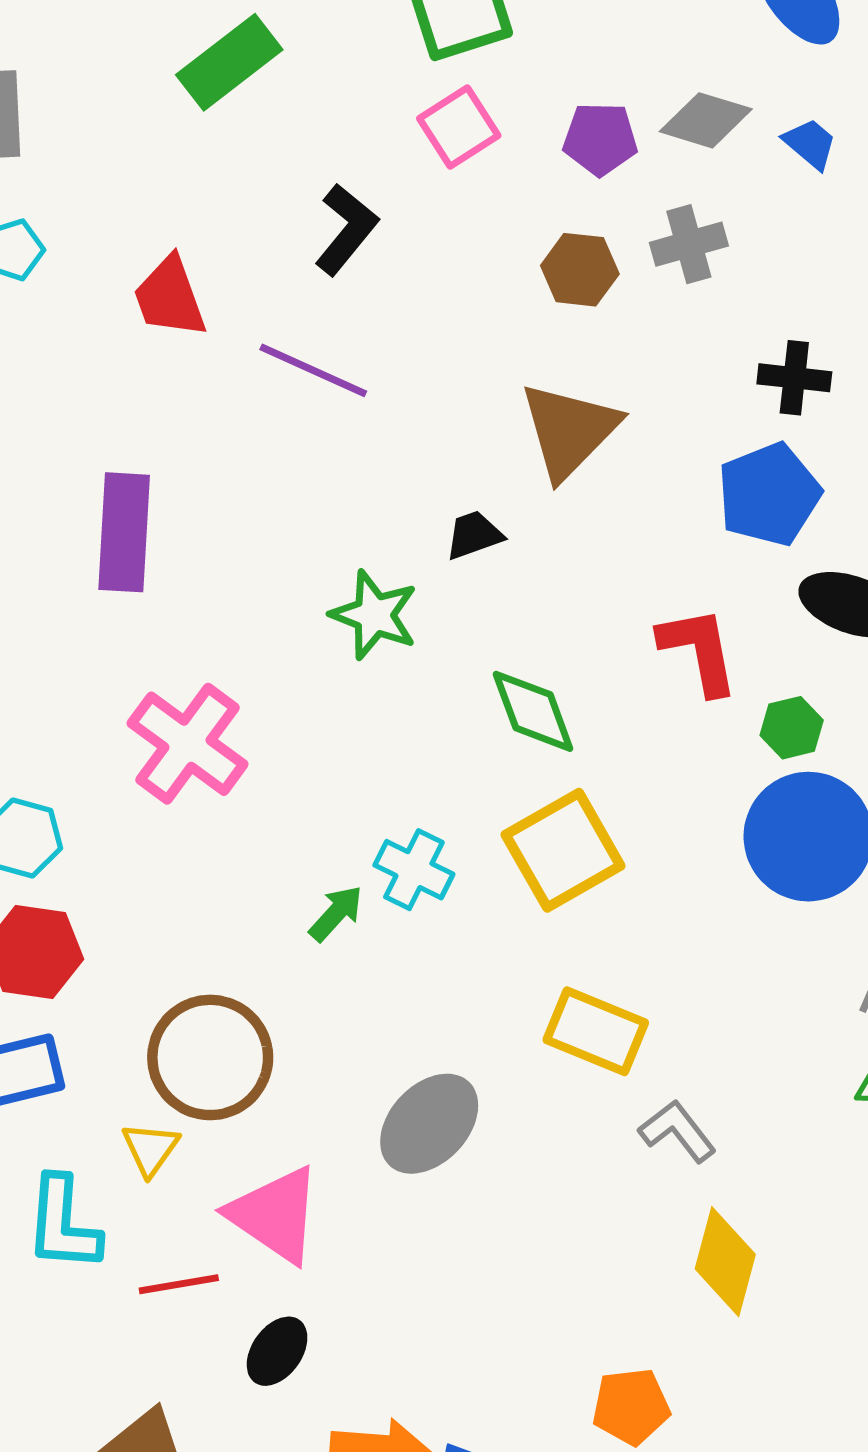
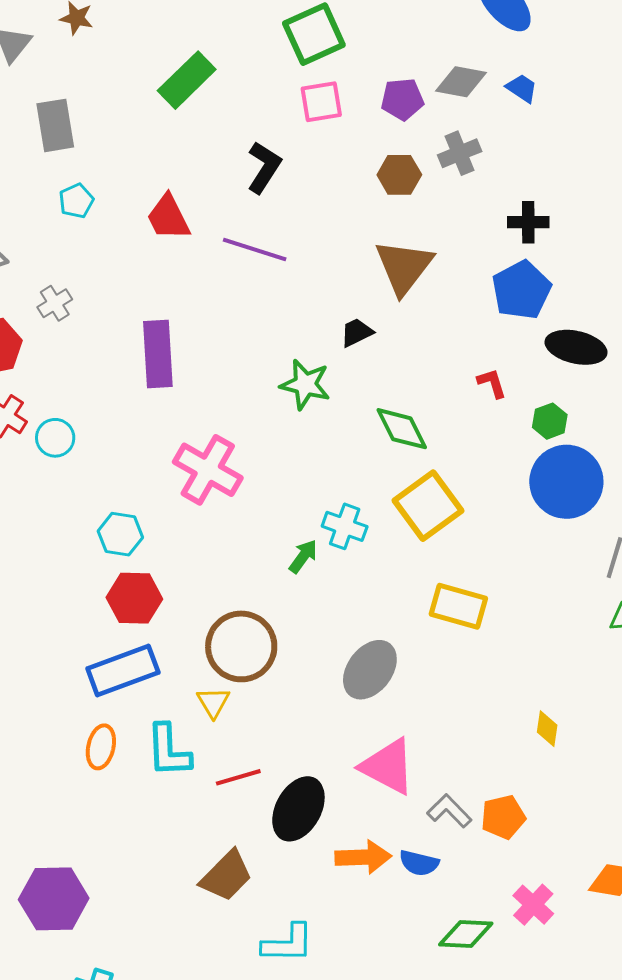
pink square: (459, 127) -> (321, 102), turned 30
red L-shape: (699, 650) -> (492, 383), size x0.6
gray L-shape: (677, 1131) -> (449, 811), moved
pink triangle: (275, 1215) -> (388, 766), moved
yellow diamond: (725, 1262) -> (547, 729), size x0.6
black ellipse: (277, 1351) -> (298, 809), size x1.6

